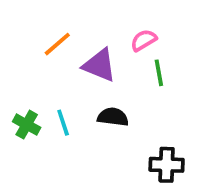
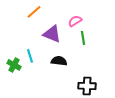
orange line: (57, 44) -> (34, 12), moved
cyan line: (63, 123) -> (30, 56), moved

